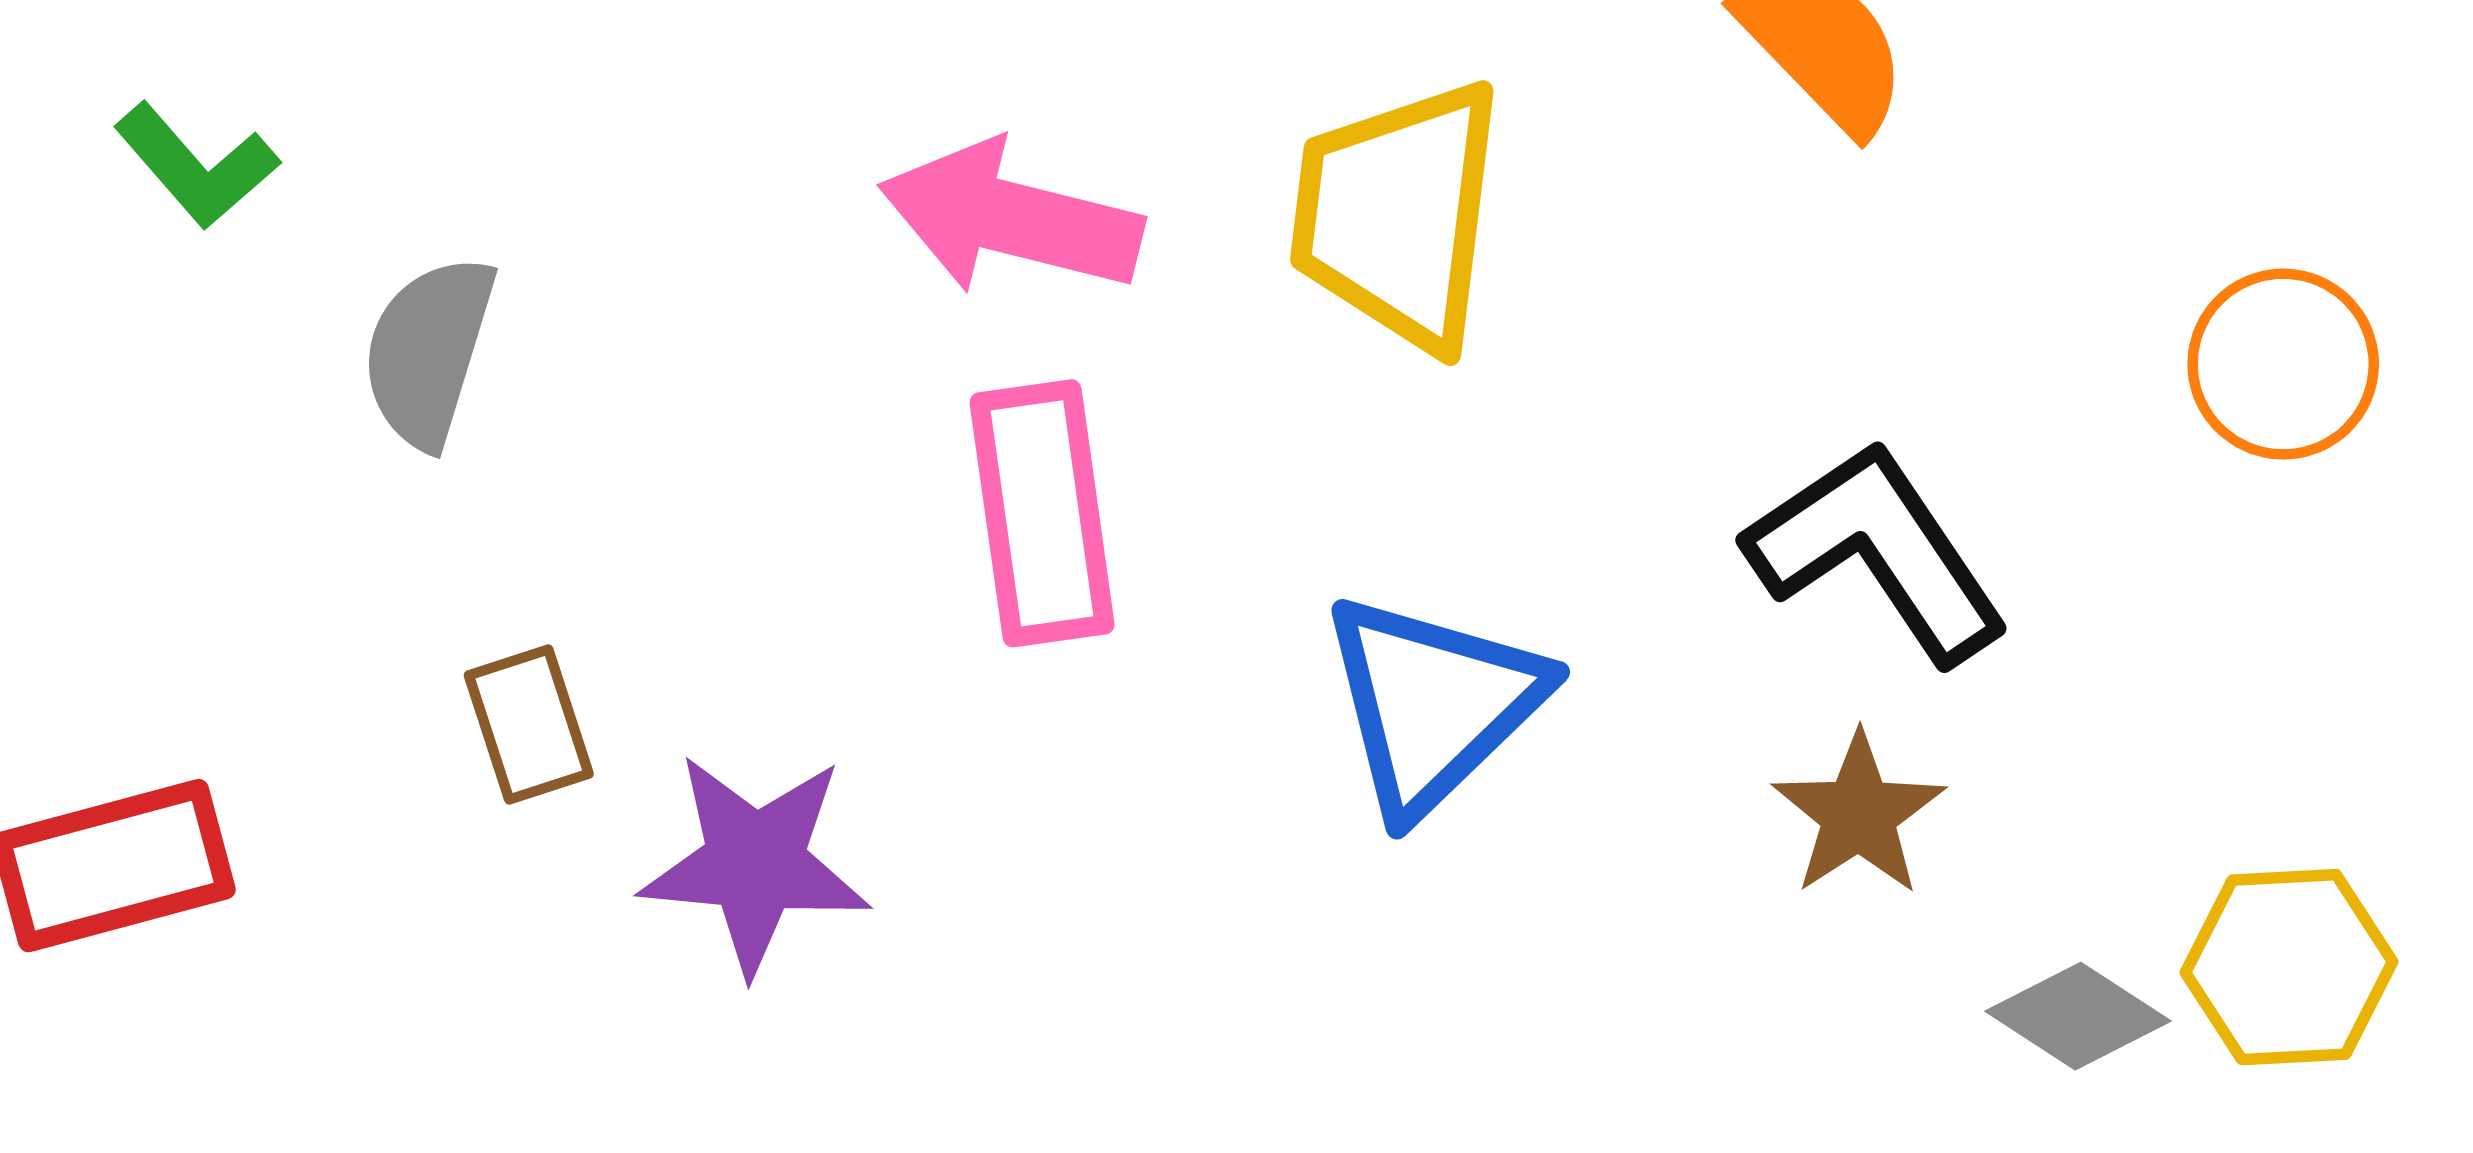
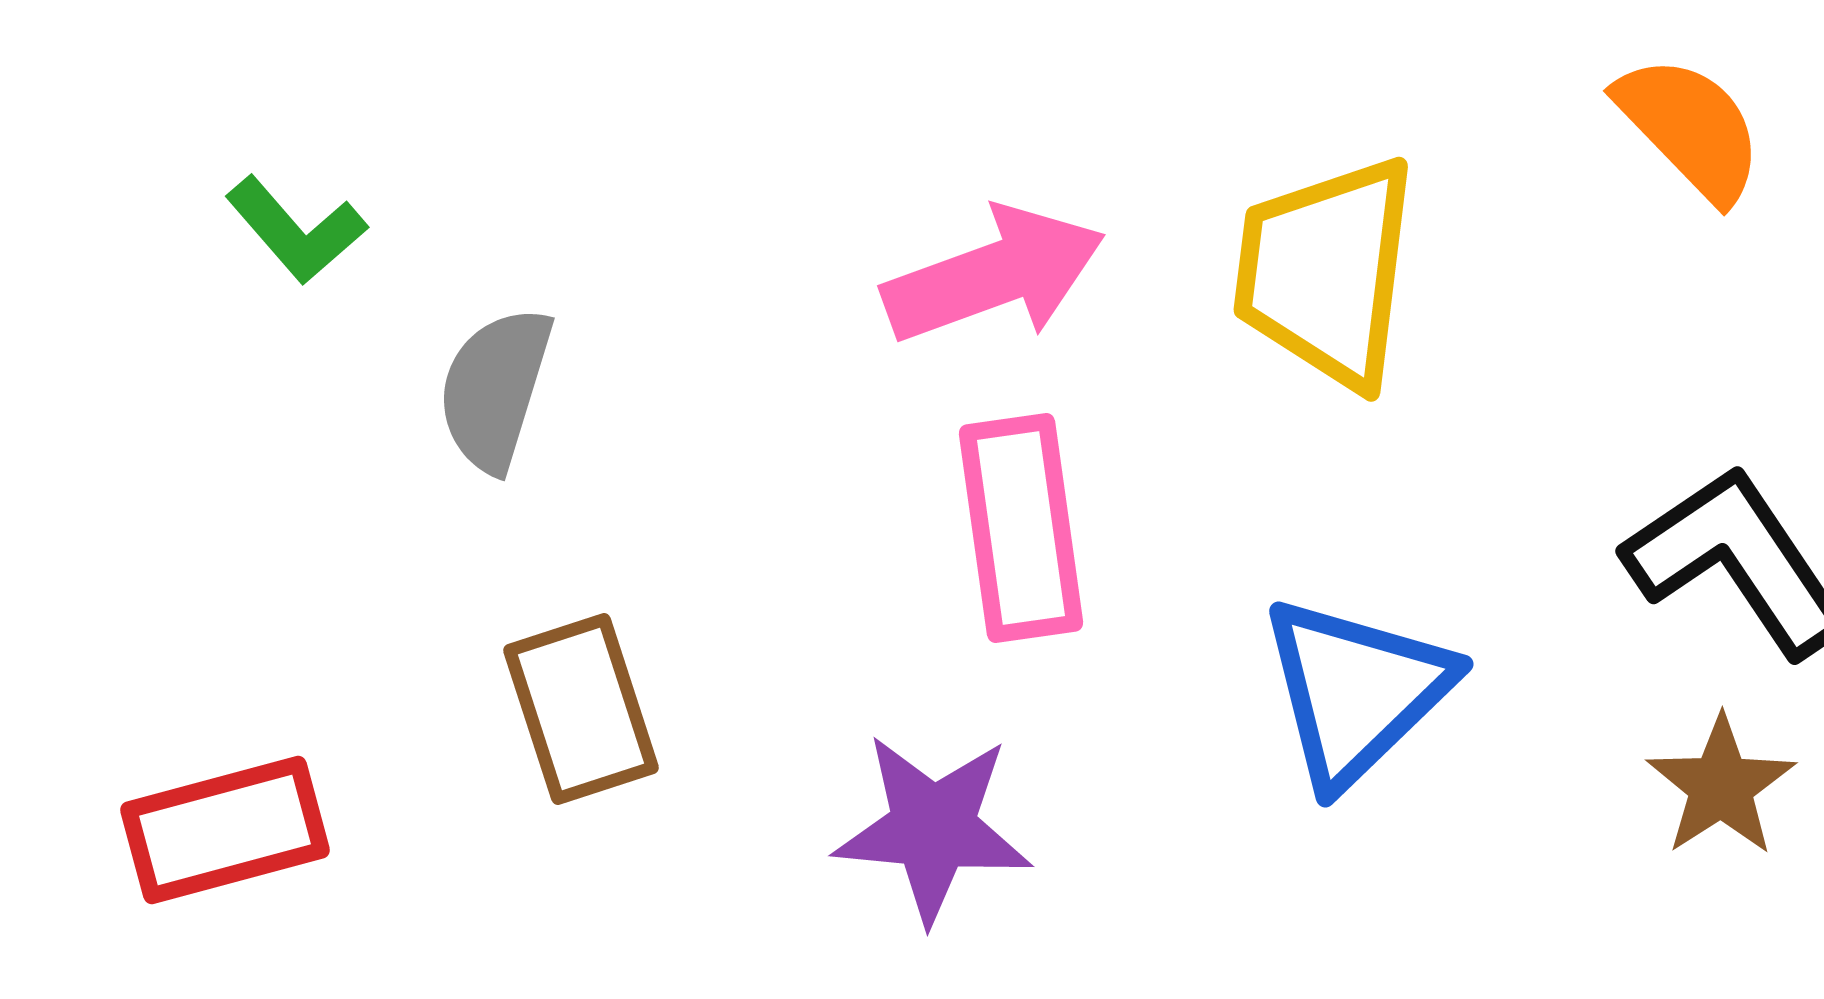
pink arrow: (1011, 218) -> (994, 275), turned 146
brown rectangle: (529, 724) -> (581, 709), size x1.4
purple star: (755, 863) -> (933, 828), moved

